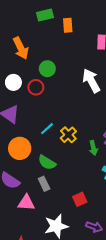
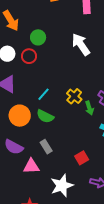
yellow cross: (68, 135) -> (74, 96), moved
green semicircle: (47, 162) -> (45, 116), moved

